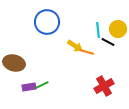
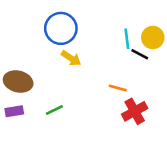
yellow arrow: (75, 46) -> (71, 58), moved
orange line: (87, 52) -> (118, 88), moved
purple rectangle: (29, 87) -> (14, 111), moved

